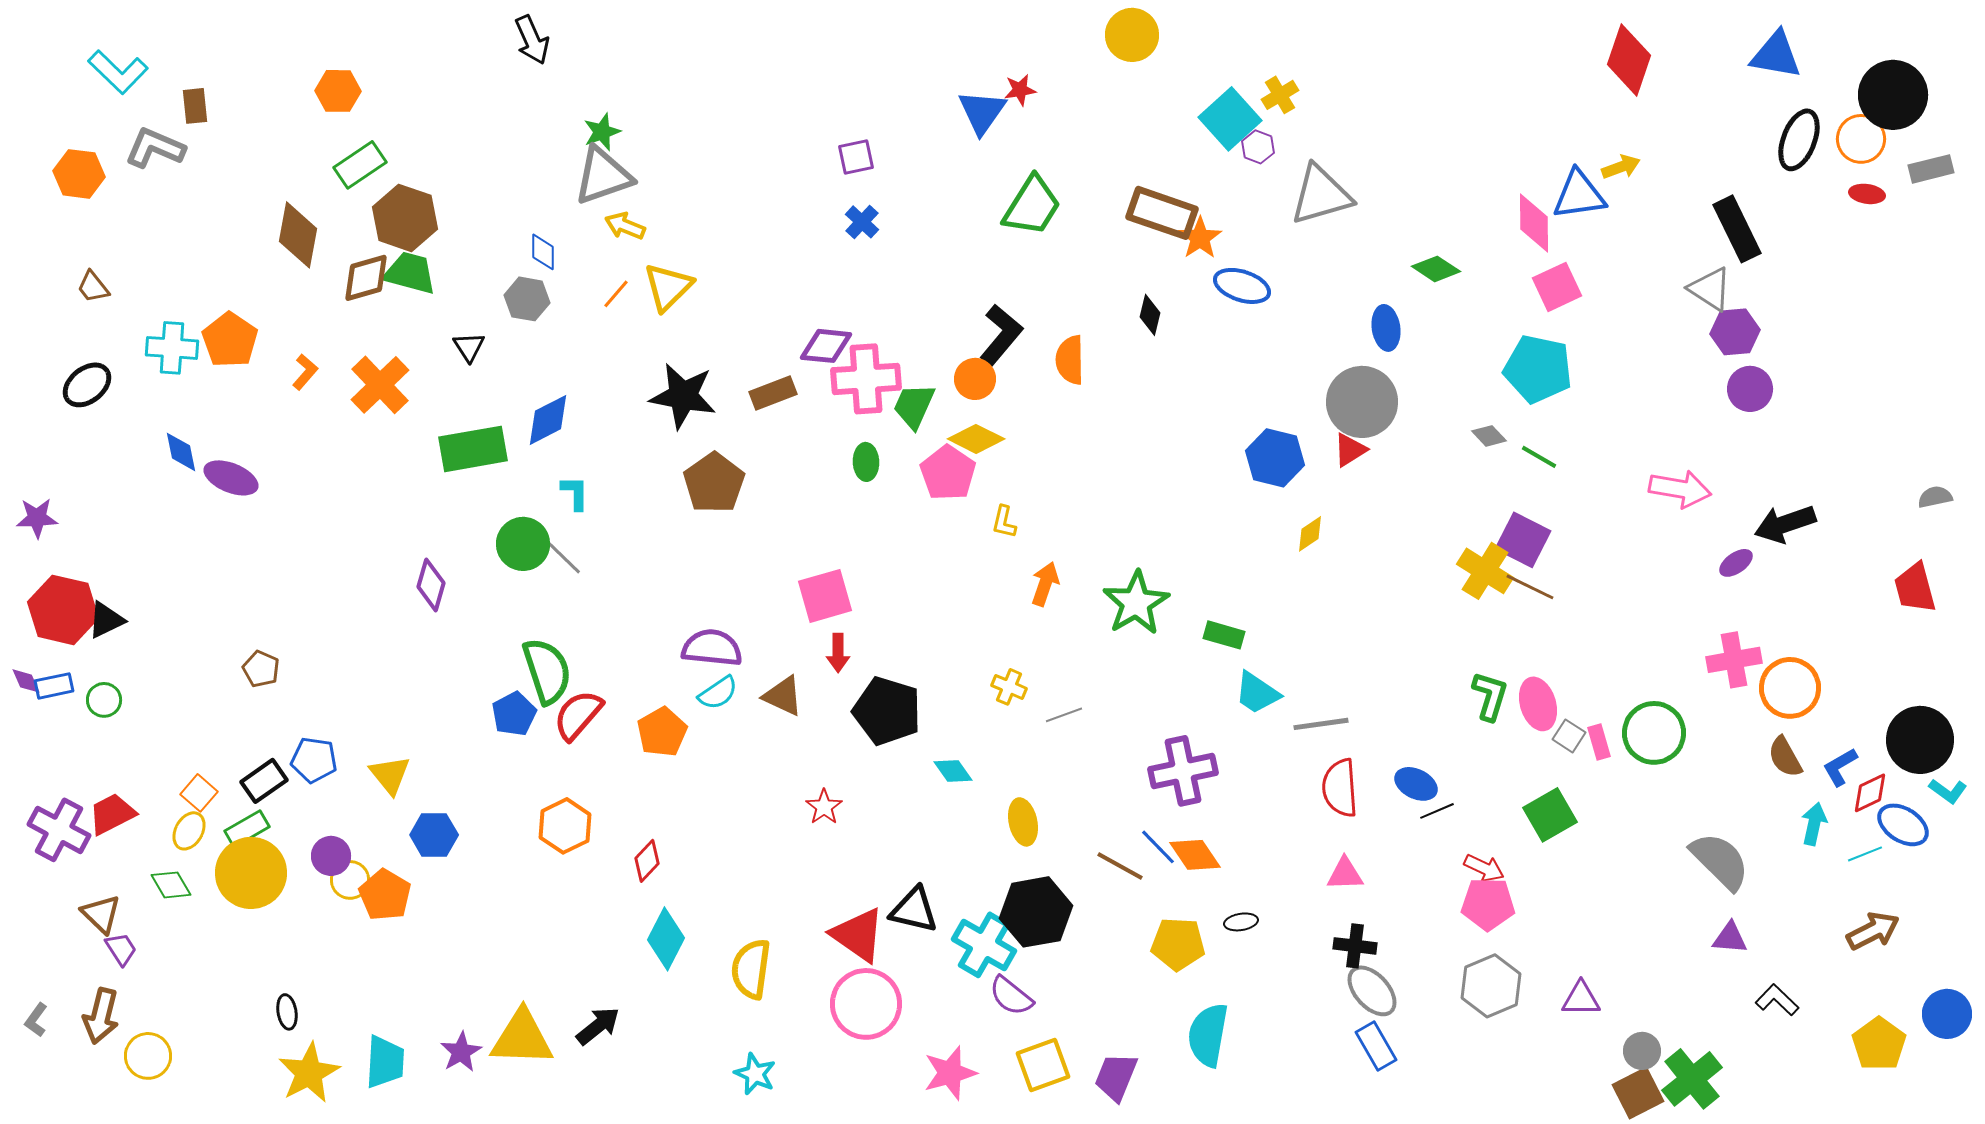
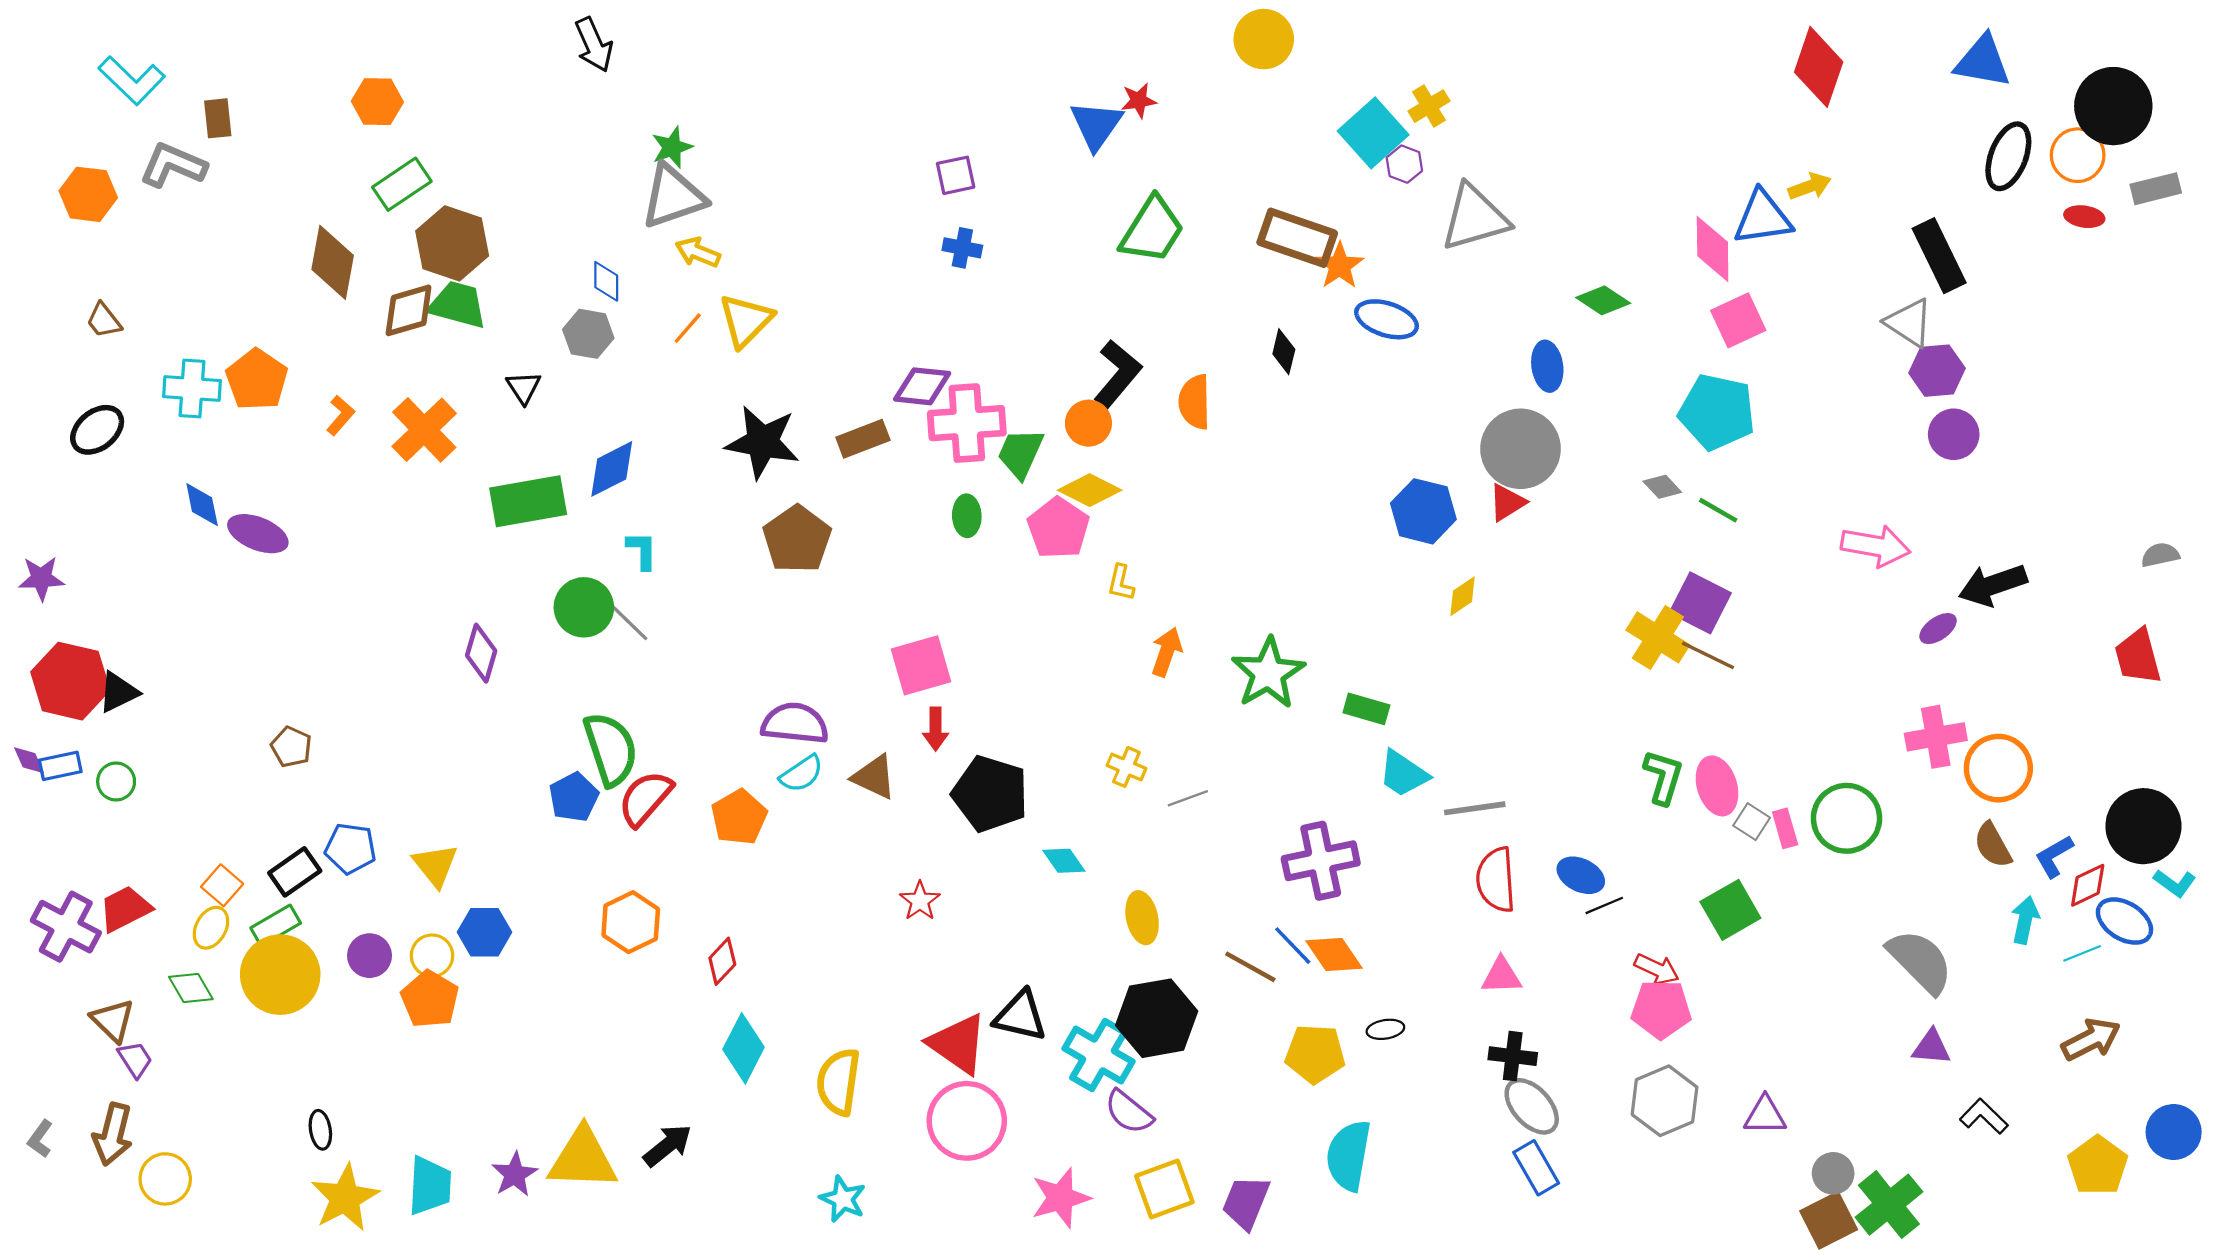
blue cross: (862, 222) -> (962, 248), turned -32
yellow circle: (350, 880) -> (432, 956), moved

